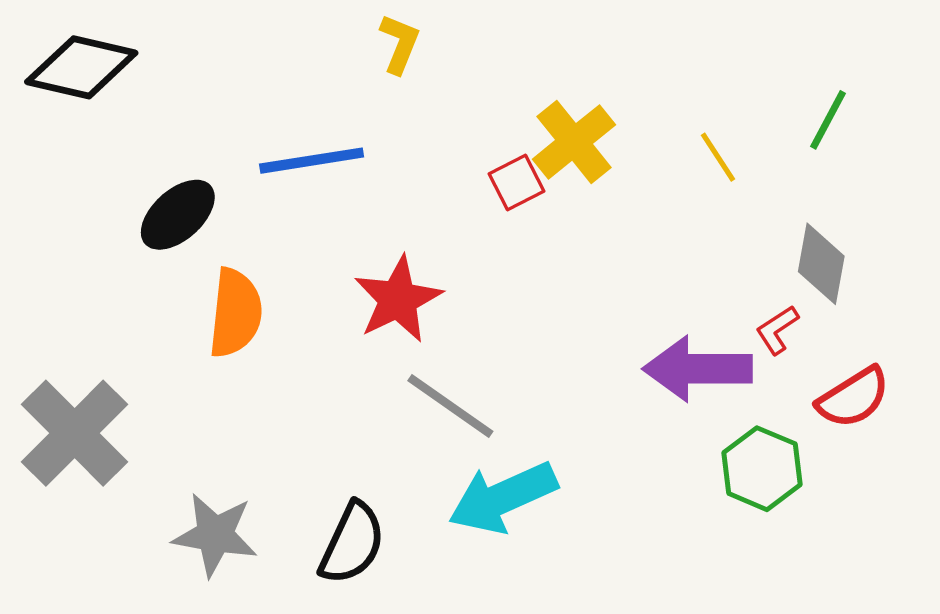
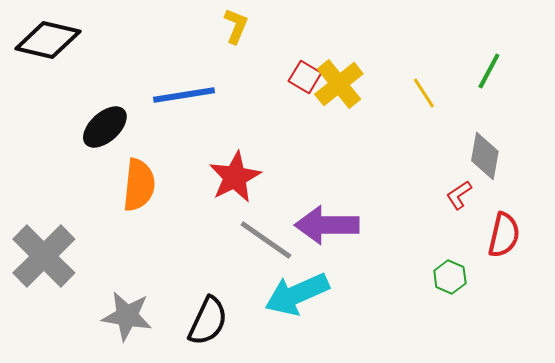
red square: (516, 183) -> (305, 77), moved, turned -32
purple arrow: (698, 369) -> (327, 225), moved
red semicircle: (853, 398) -> (504, 235), turned -45
green hexagon: (762, 469) -> (450, 277), size x0.7

